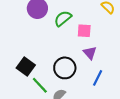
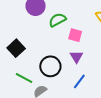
black square: (26, 67) -> (16, 48), moved
green line: (40, 85) -> (24, 78), turned -30

